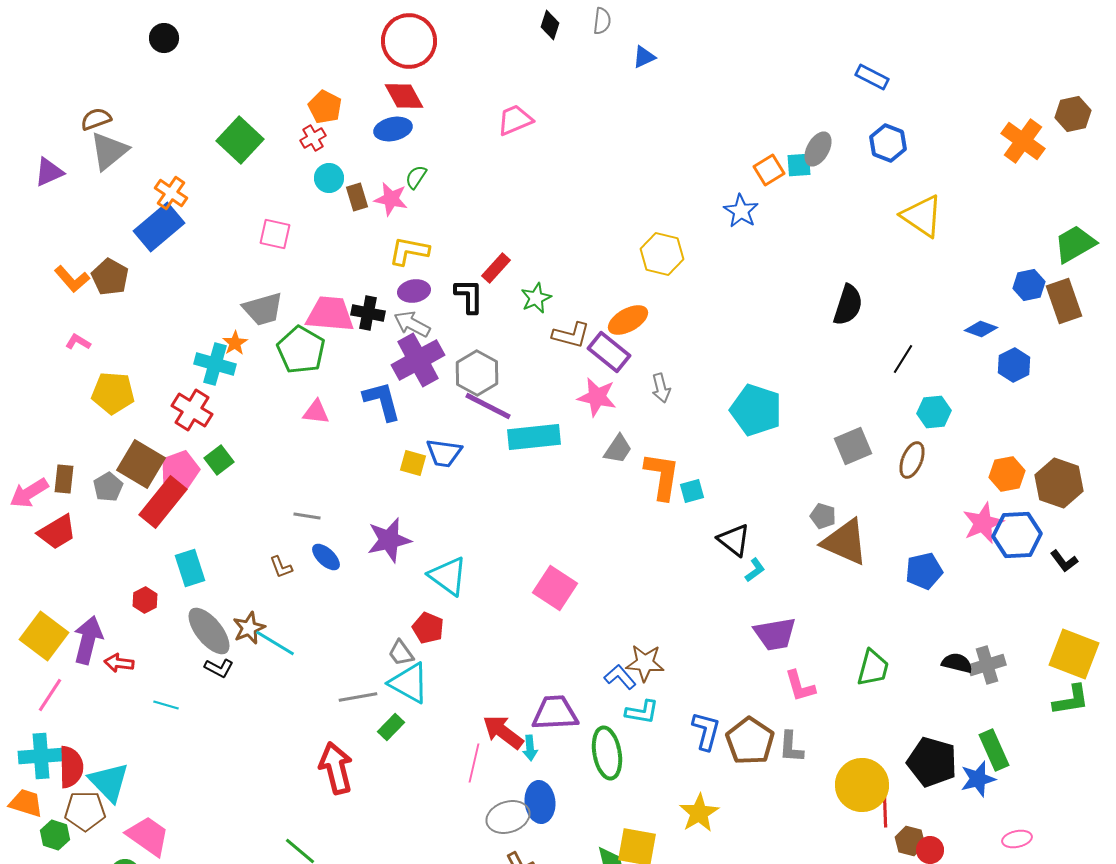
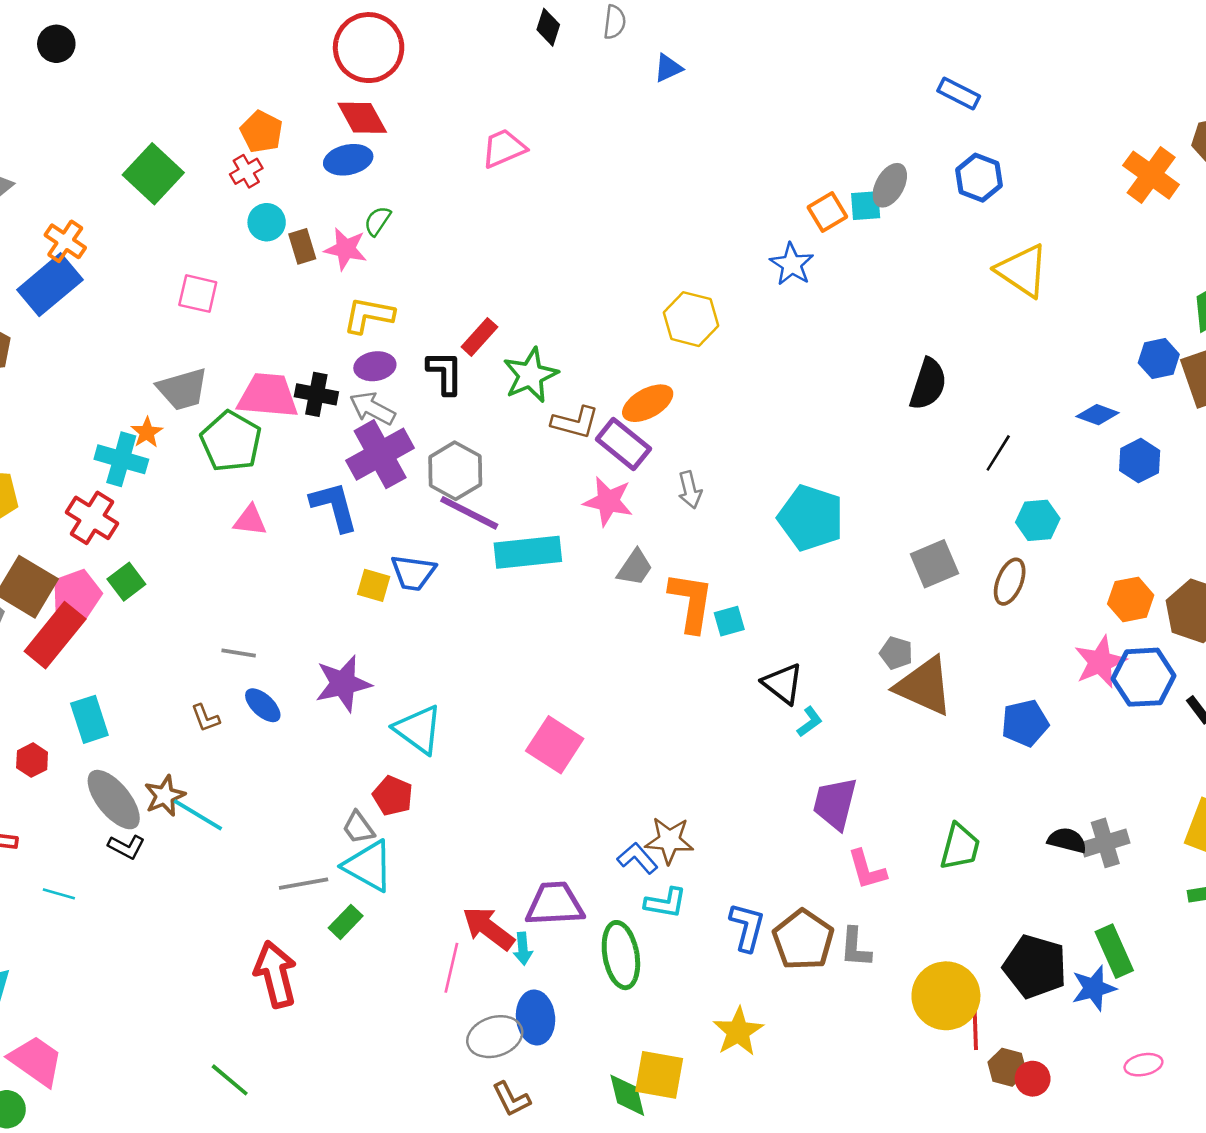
green star: (536, 298) -> (530, 375), size x1.4
purple trapezoid: (775, 634) -> (835, 803), turned 114

